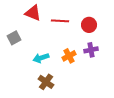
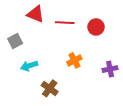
purple cross: (91, 50) -> (110, 69), moved
cyan arrow: (41, 58) -> (29, 66), moved

